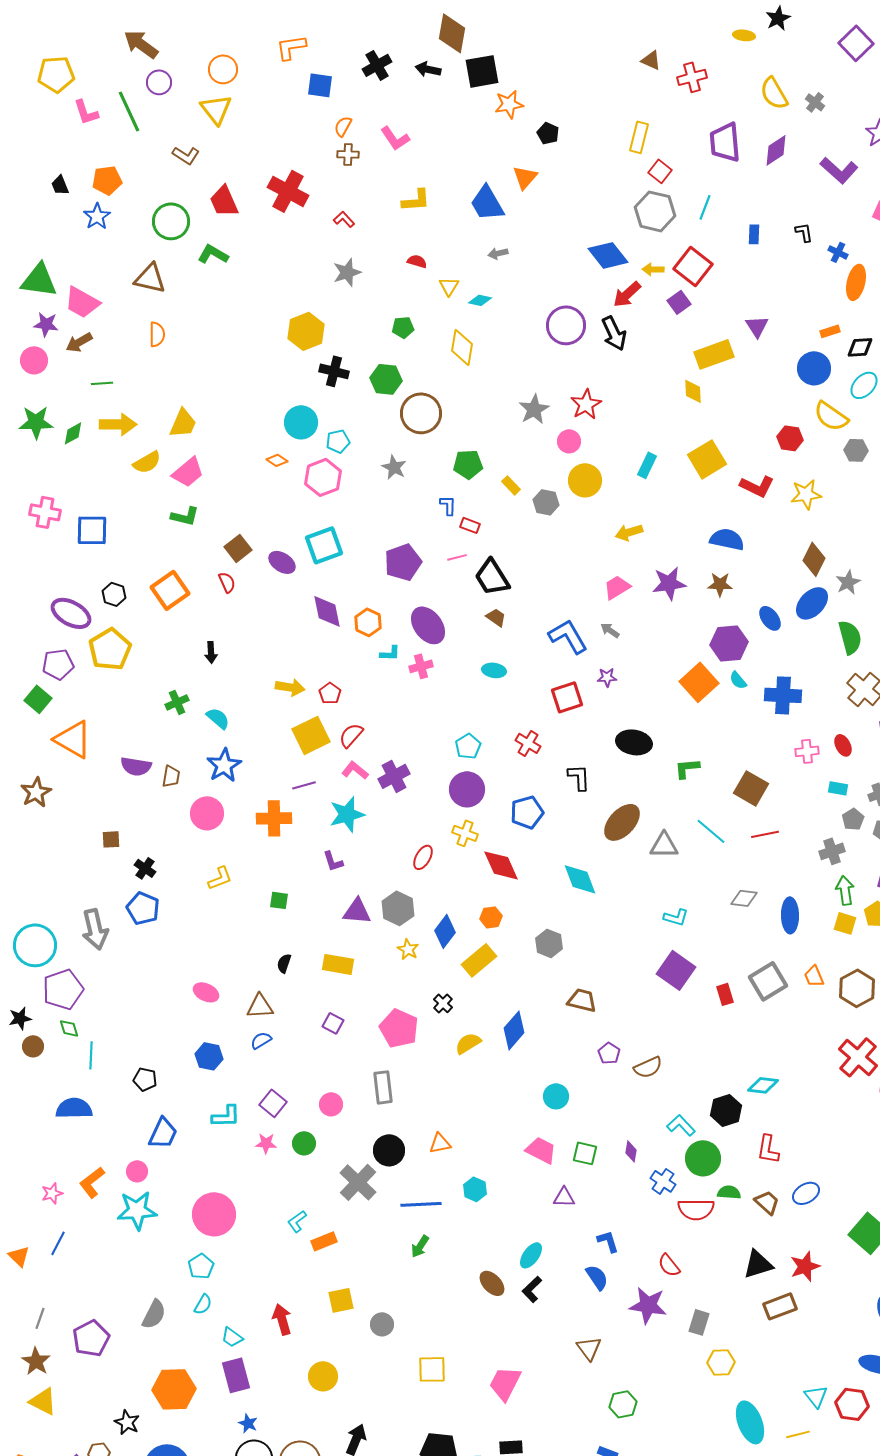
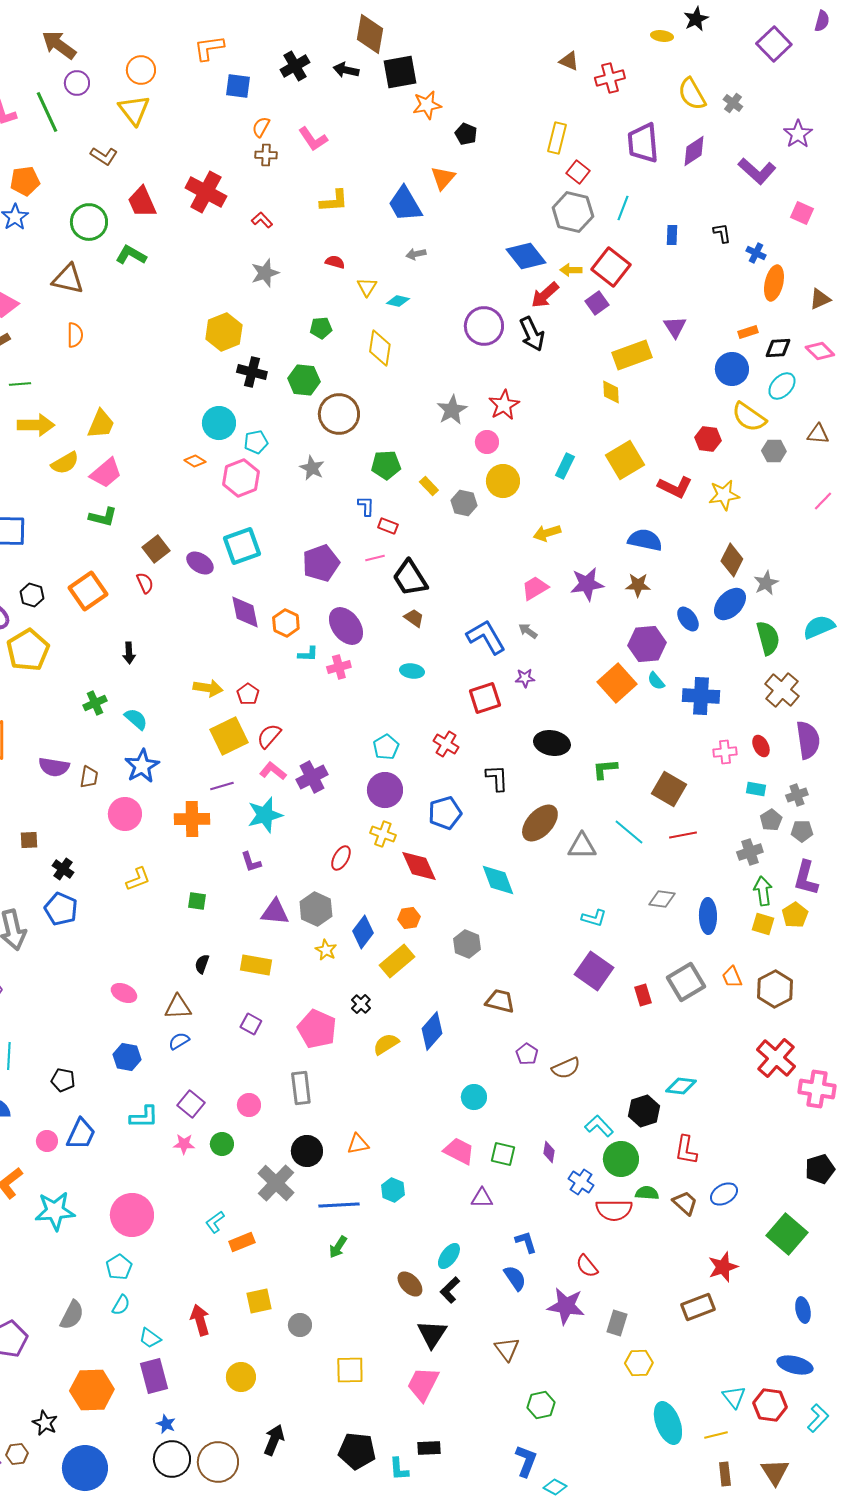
pink circle: (137, 1171) -> (47, 1141), moved
black triangle: (758, 1264) -> (432, 1334), moved, turned -40

